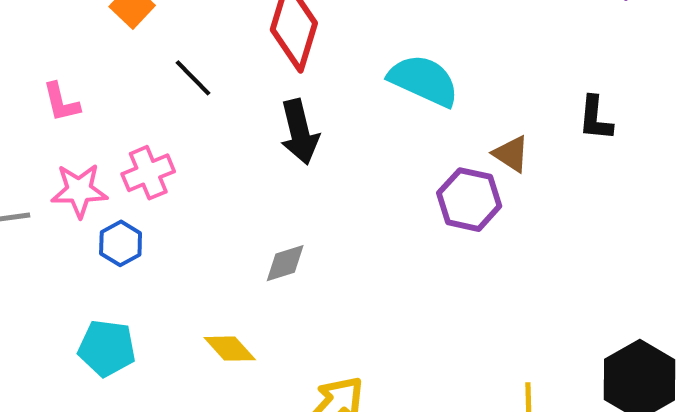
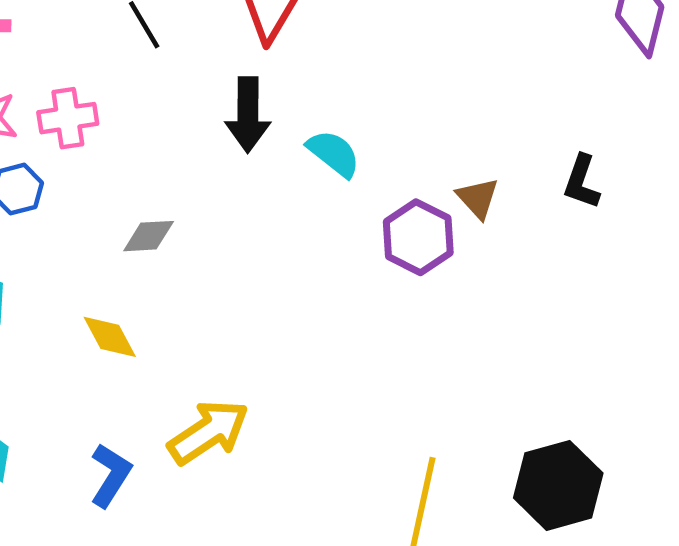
cyan semicircle: (424, 80) -> (334, 153), moved, size x0.7
gray diamond: (285, 263) -> (149, 236), moved

